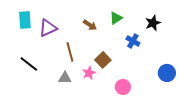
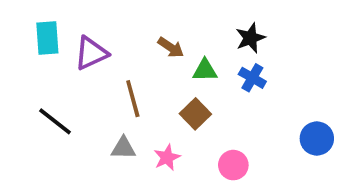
green triangle: (116, 18) -> (205, 70), moved, turned 32
black star: (153, 23) -> (250, 38), moved
pink star: (89, 73) -> (167, 157), moved

